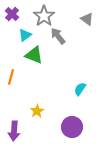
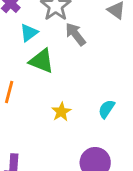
yellow star: (37, 111) -> (61, 112), moved

